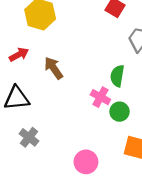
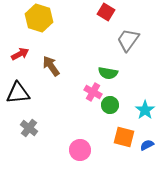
green semicircle: (117, 76) -> (108, 73), turned -90

